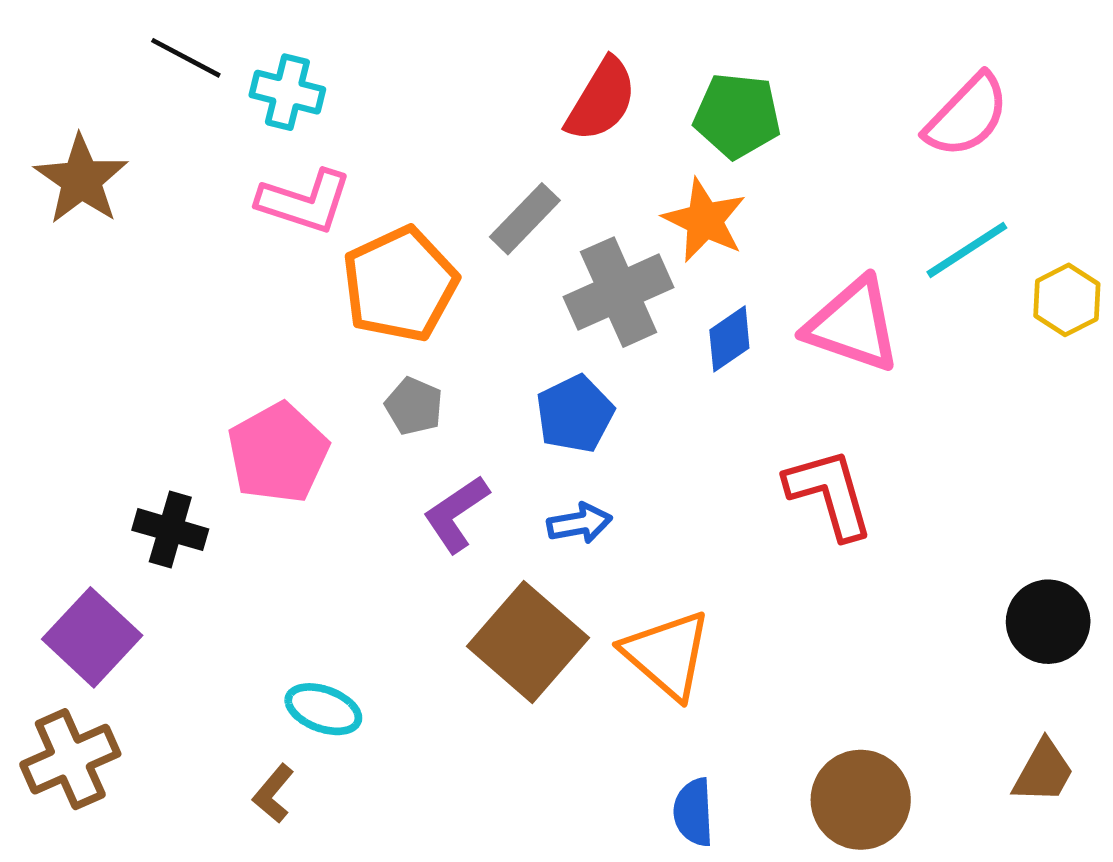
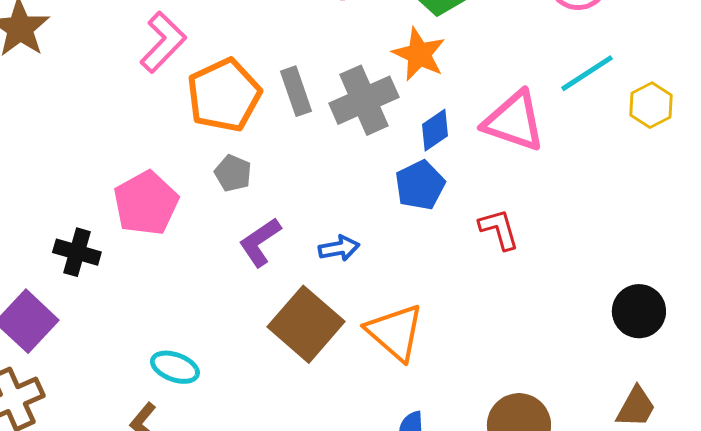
pink L-shape: (305, 201) -> (163, 42), turned -64
gray rectangle: (525, 219) -> (296, 91), moved, turned -63
blue pentagon: (575, 414) -> (420, 185), moved
red L-shape: (829, 494) -> (499, 229), size x0.7

